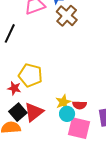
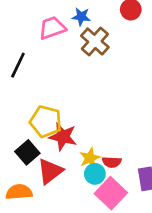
red star: (14, 88) -> (63, 137), moved, size x1.5
black square: (18, 112) -> (27, 152), moved
pink square: (79, 128) -> (111, 193), turned 30

